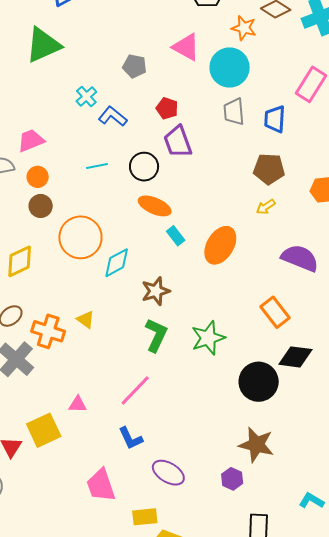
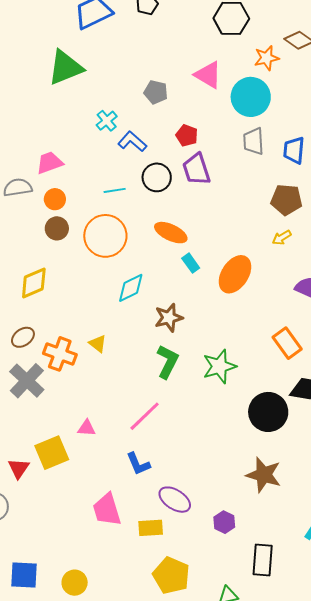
orange star: (244, 28) -> (267, 58), turned -30
black circle: (144, 167) -> (157, 177), moved
orange circle: (80, 237) -> (105, 236), moved
purple hexagon: (232, 479) -> (224, 522), moved
yellow rectangle: (145, 517) -> (151, 528), moved

